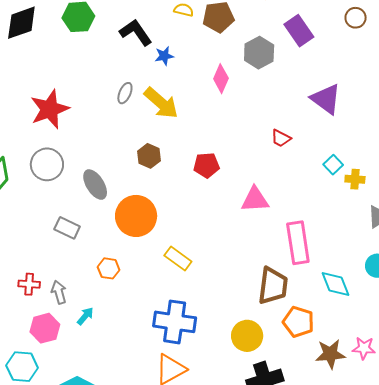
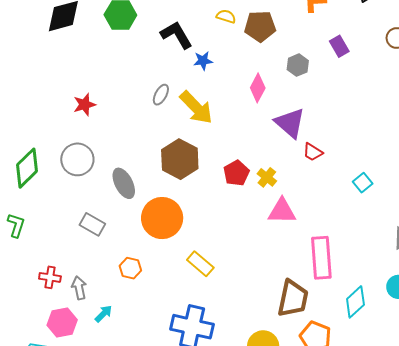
purple rectangle: (299, 31) -> (339, 46), size x0.7
gray hexagon: (259, 53) -> (298, 65), size x0.7
purple triangle: (326, 99) -> (290, 123), moved
red star: (50, 109) -> (84, 105), size x0.6
brown hexagon: (149, 156) -> (180, 159), size x1.6
red pentagon: (206, 165) -> (236, 173), turned -30
yellow cross: (355, 179) -> (267, 177), moved, turned 30
cyan diamond: (336, 284) -> (355, 302), turned 64

